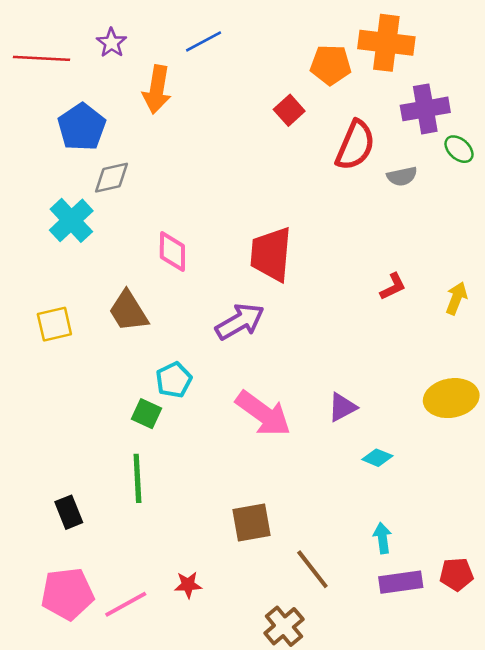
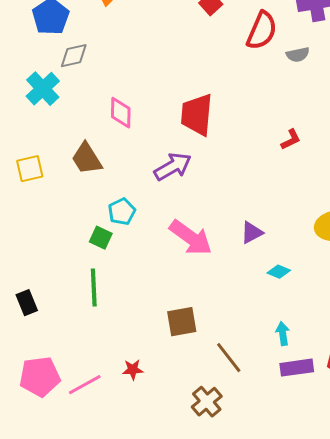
black rectangle: (69, 512) -> (27, 303), moved

